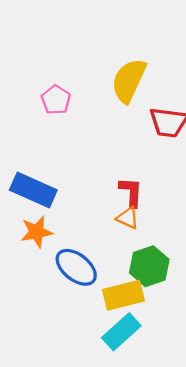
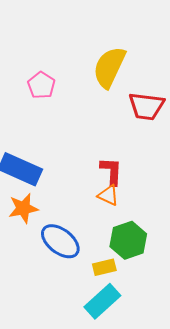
yellow rectangle: (123, 295) -> (104, 267), size x0.6

